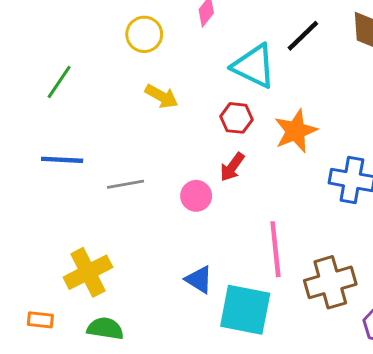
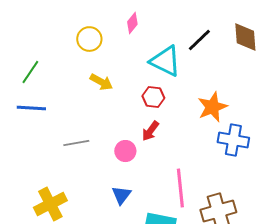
orange star: (296, 131) -> (212, 107), moved
blue line: (62, 160) -> (31, 108), moved
blue triangle: (199, 279) -> (121, 195), moved, turned 35

